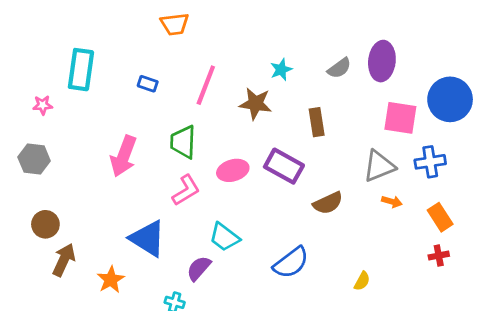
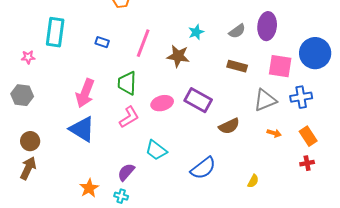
brown rectangle: (317, 122) -> (237, 66), moved, turned -66
orange arrow: (392, 202) -> (274, 133), moved
blue triangle: (148, 239) -> (82, 129), moved
brown arrow: (64, 260) -> (28, 168), moved
purple semicircle: (199, 268) -> (126, 172), moved
orange star: (111, 280) -> (89, 188), moved

